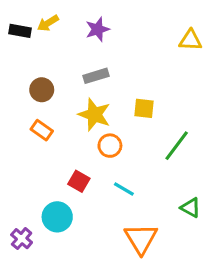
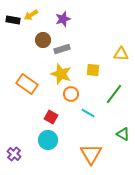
yellow triangle: (191, 40) -> (121, 54), moved
brown circle: (42, 90) -> (43, 40), moved
orange rectangle: (42, 130) -> (27, 84), size x1.5
cyan line: (124, 189) -> (88, 113), moved
cyan circle: (57, 217) -> (48, 140), moved

